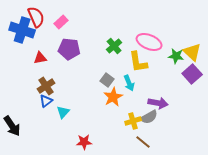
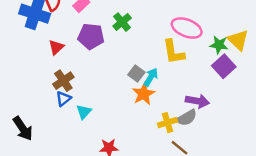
green cross: (114, 46) -> (122, 22), moved
red triangle: (40, 58) -> (56, 47), turned -32
purple square: (192, 74) -> (224, 66), moved
cyan arrow: (129, 83) -> (151, 77), moved, turned -126

